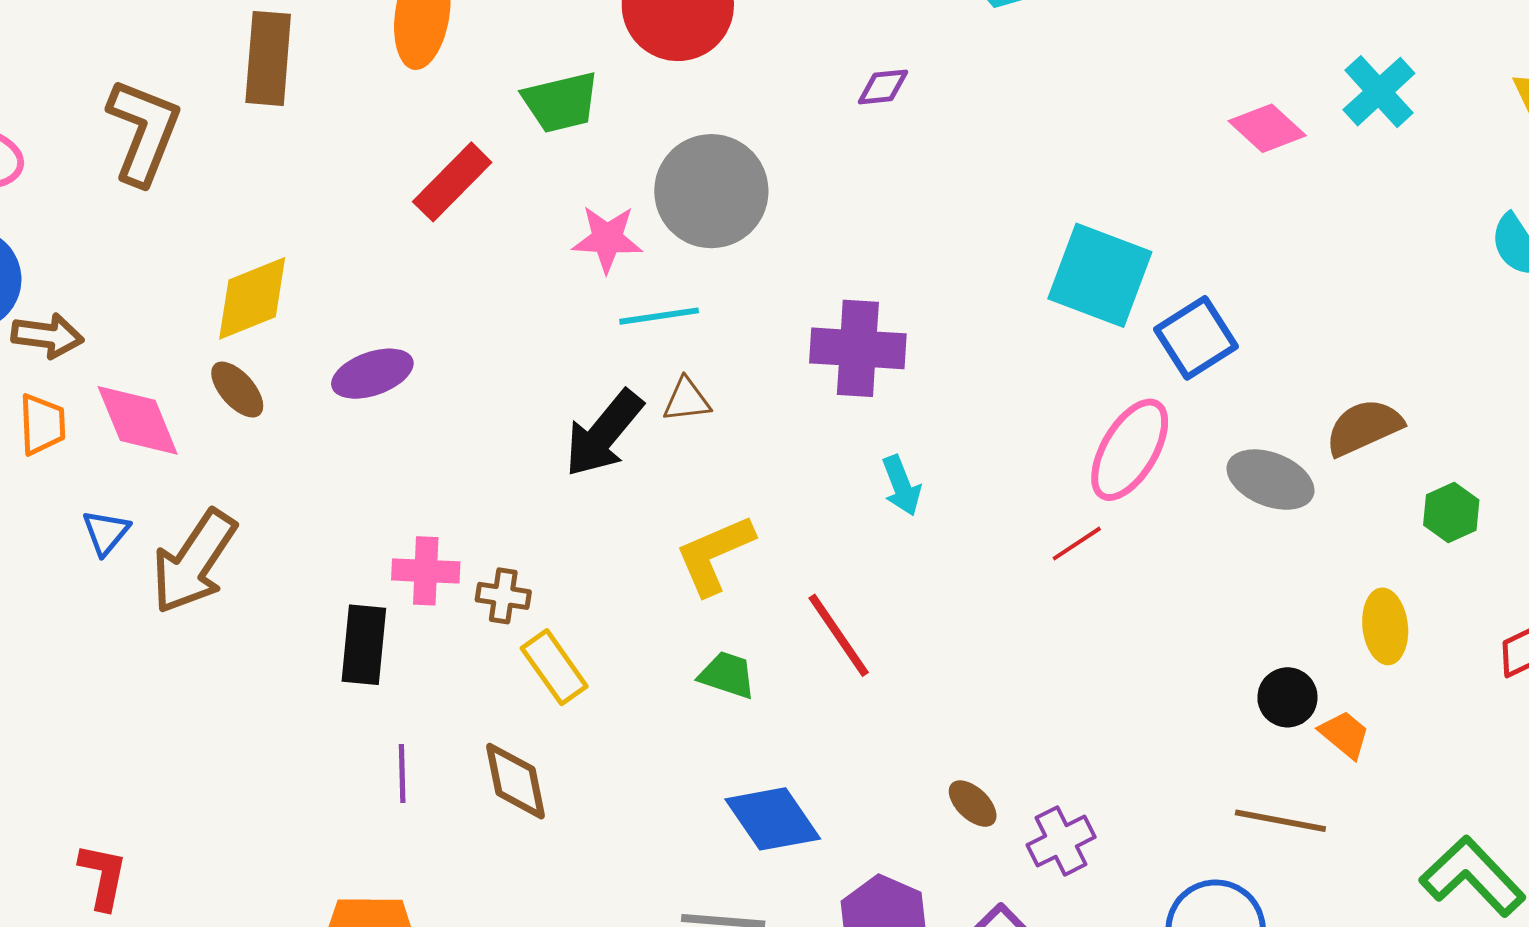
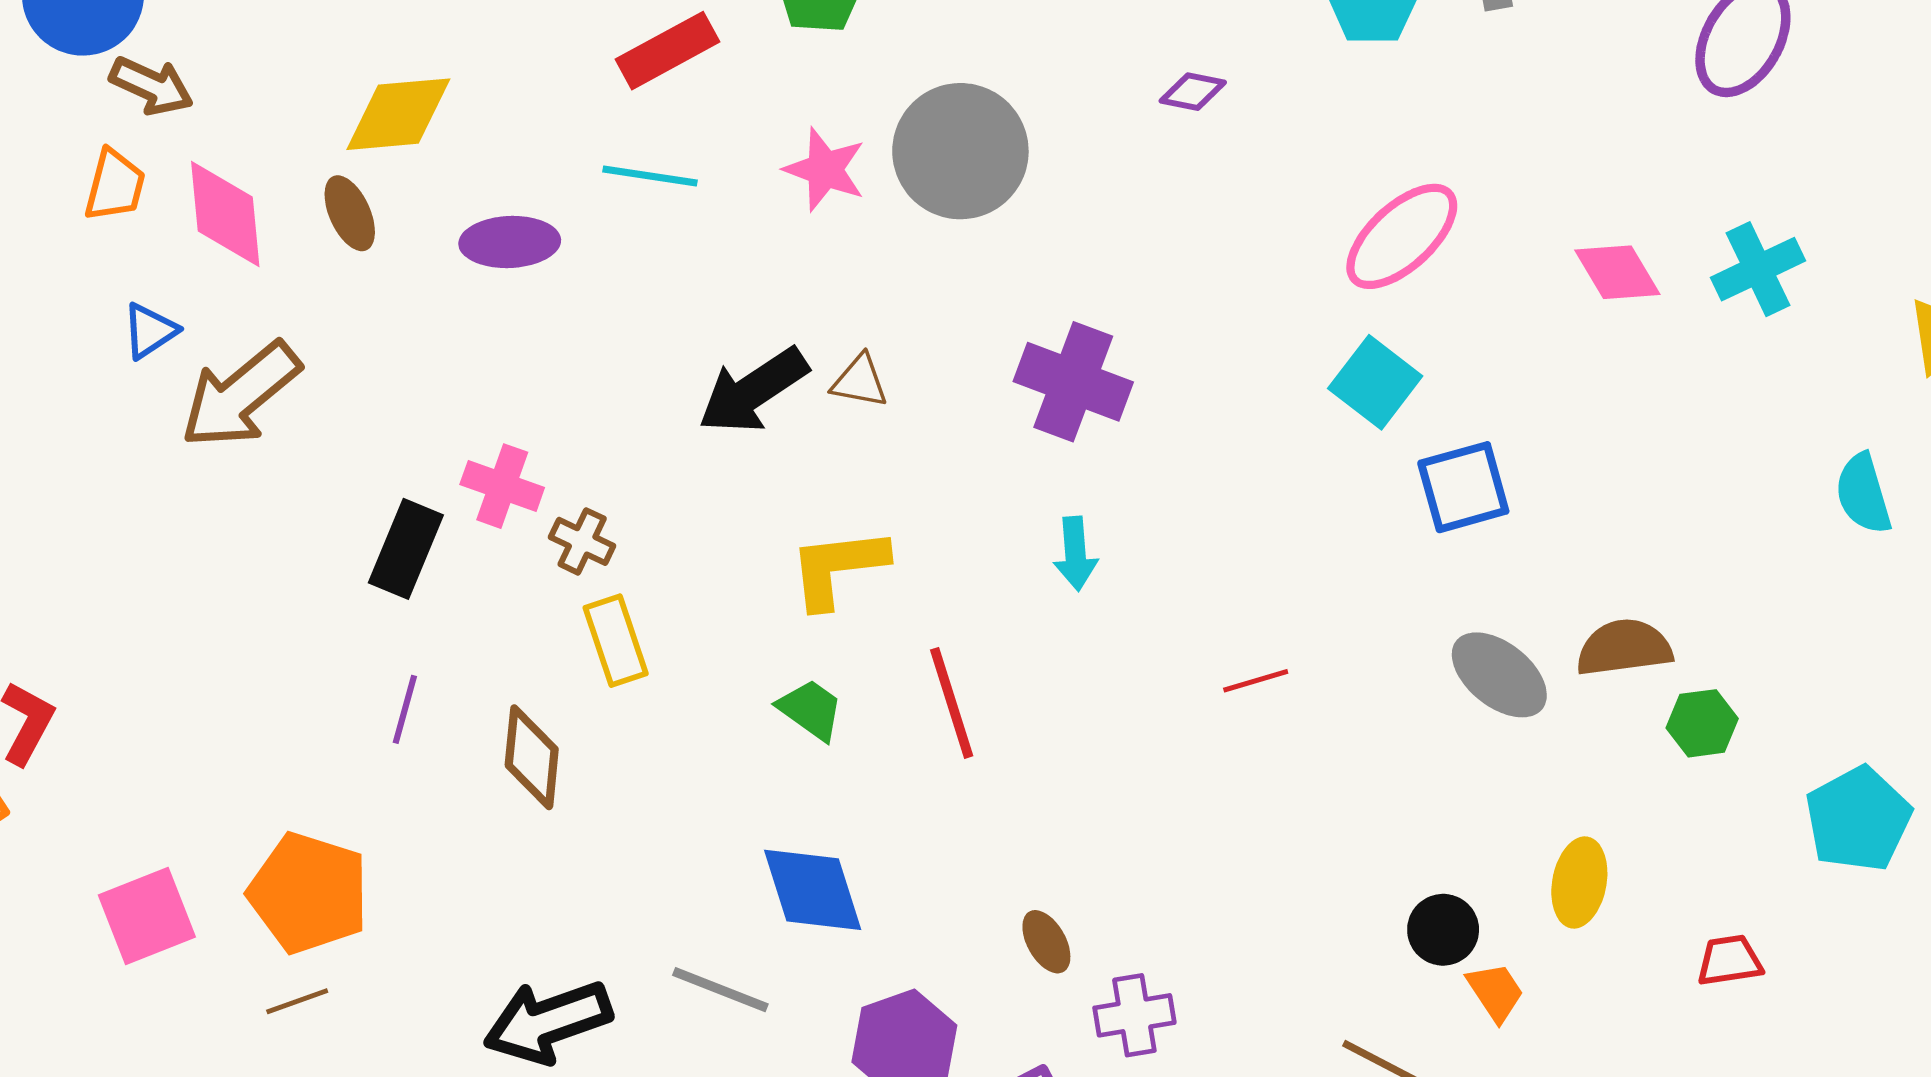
cyan square: (1100, 275) -> (1375, 382), size x0.7
cyan line: (659, 316) -> (650, 176), moved
pink ellipse: (1130, 450) -> (1402, 236), moved
green hexagon: (1451, 512) -> (1702, 723), moved

